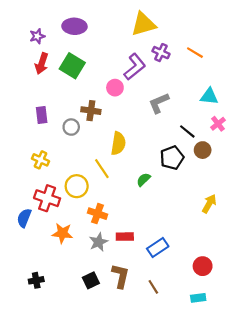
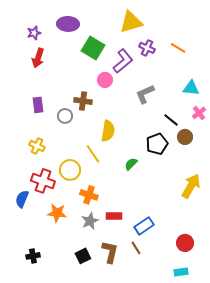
green square: (72, 66) -> (93, 48), moved
yellow arrow: (209, 204) -> (191, 186), size x1.4
brown line: (153, 287) -> (136, 248), moved

